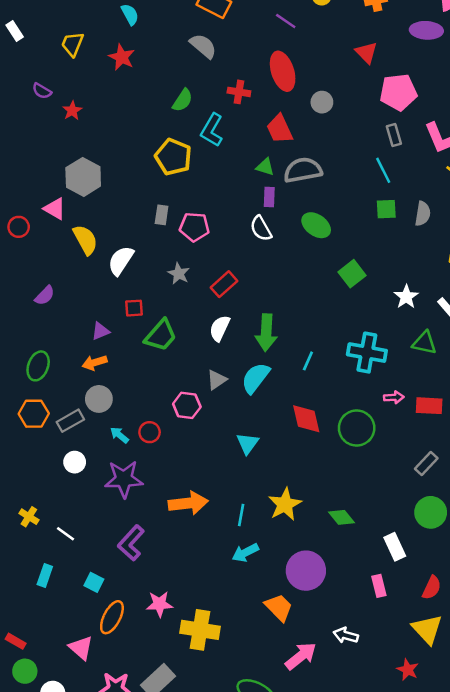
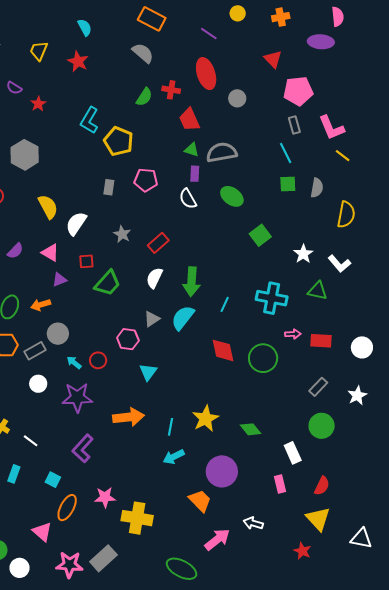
green semicircle: (183, 100) -> (144, 97), moved
red trapezoid: (280, 129) -> (189, 120), moved
cyan L-shape: (212, 130) -> (89, 120), moved
gray hexagon: (83, 177) -> (25, 155), moved
pink triangle: (55, 209) -> (50, 253), moved
pink pentagon: (194, 227) -> (146, 180), moved
orange arrow: (95, 363) -> (41, 305), moved
cyan triangle: (248, 443) -> (148, 372), moved

